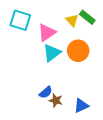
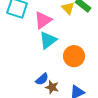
orange circle: (78, 51) -> (74, 56), moved

